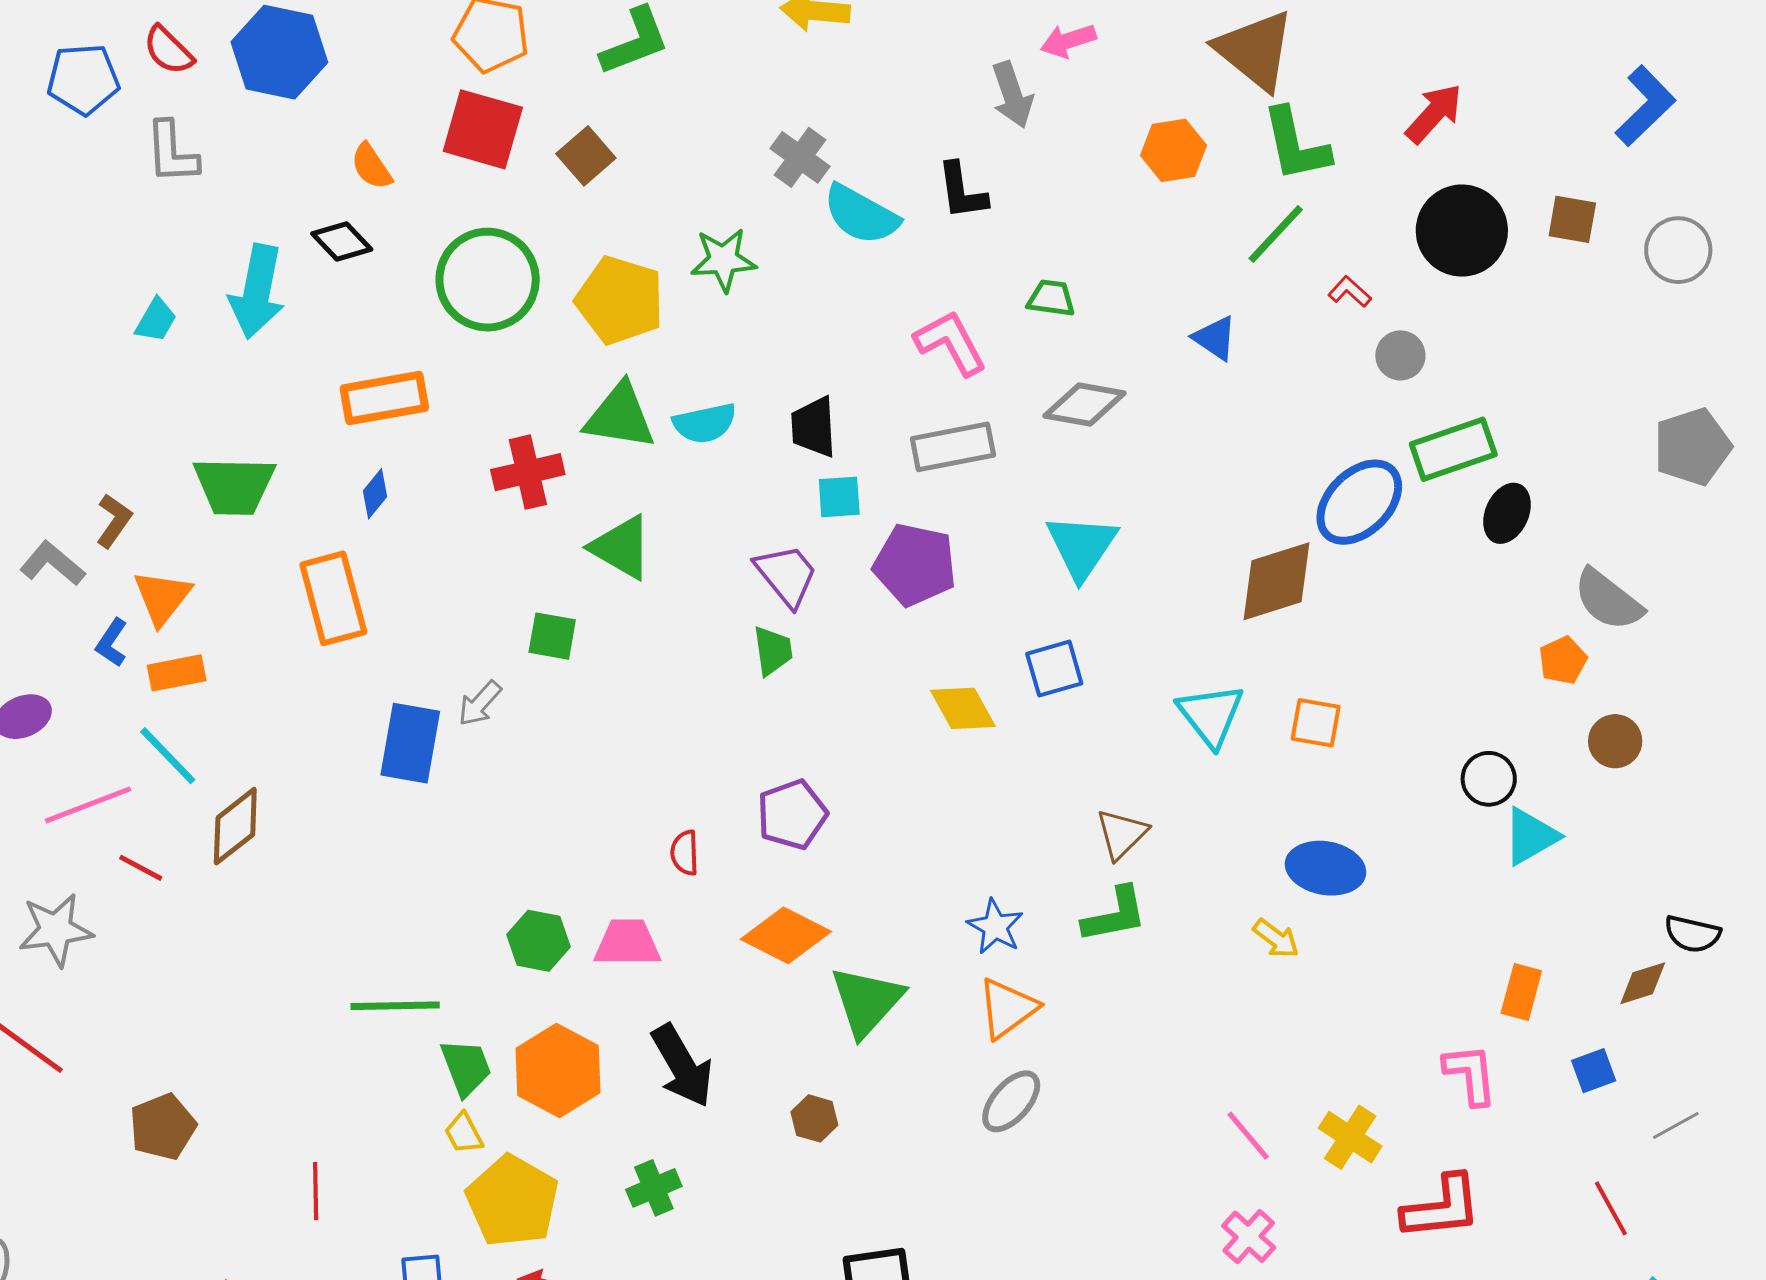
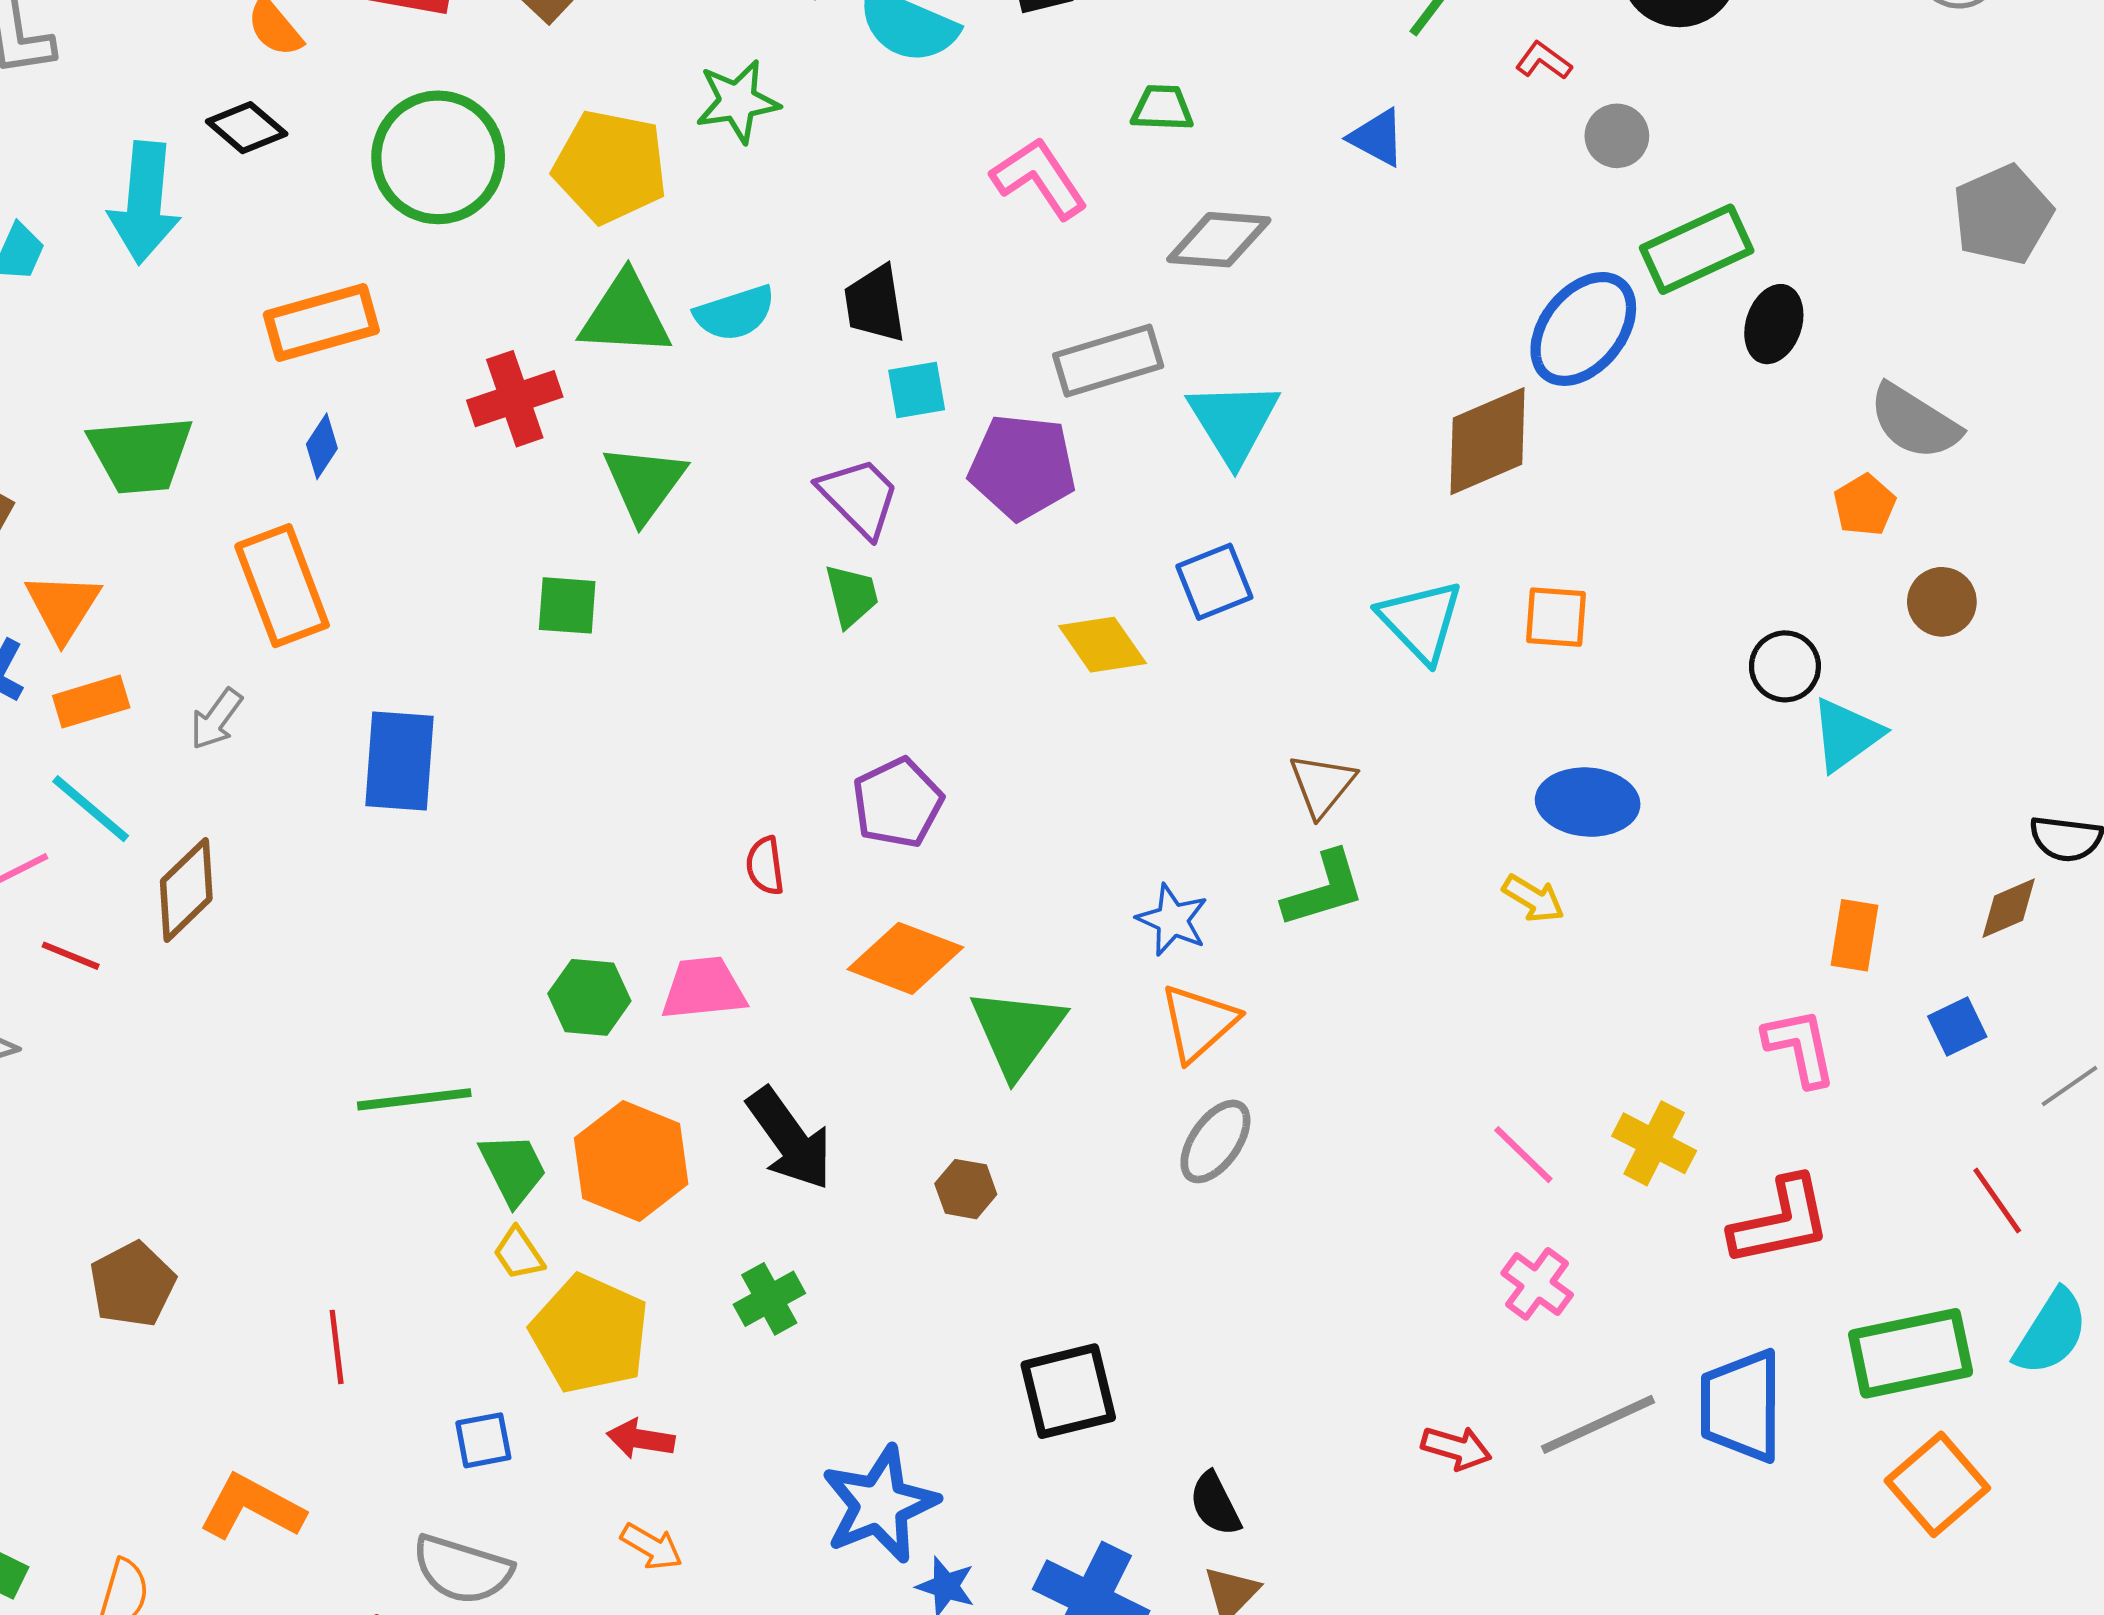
gray rectangle: (953, 447) -> (1108, 361), moved
green triangle: (621, 547) -> (644, 483), turned 42
gray arrow: (480, 704) -> (216, 719), moved

